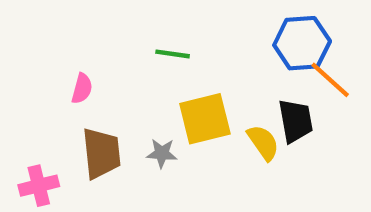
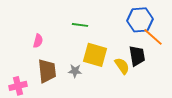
yellow square: (205, 119) -> (95, 55), turned 30

